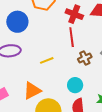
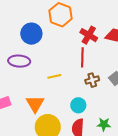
orange triangle: (32, 91) -> (35, 104), turned -42

